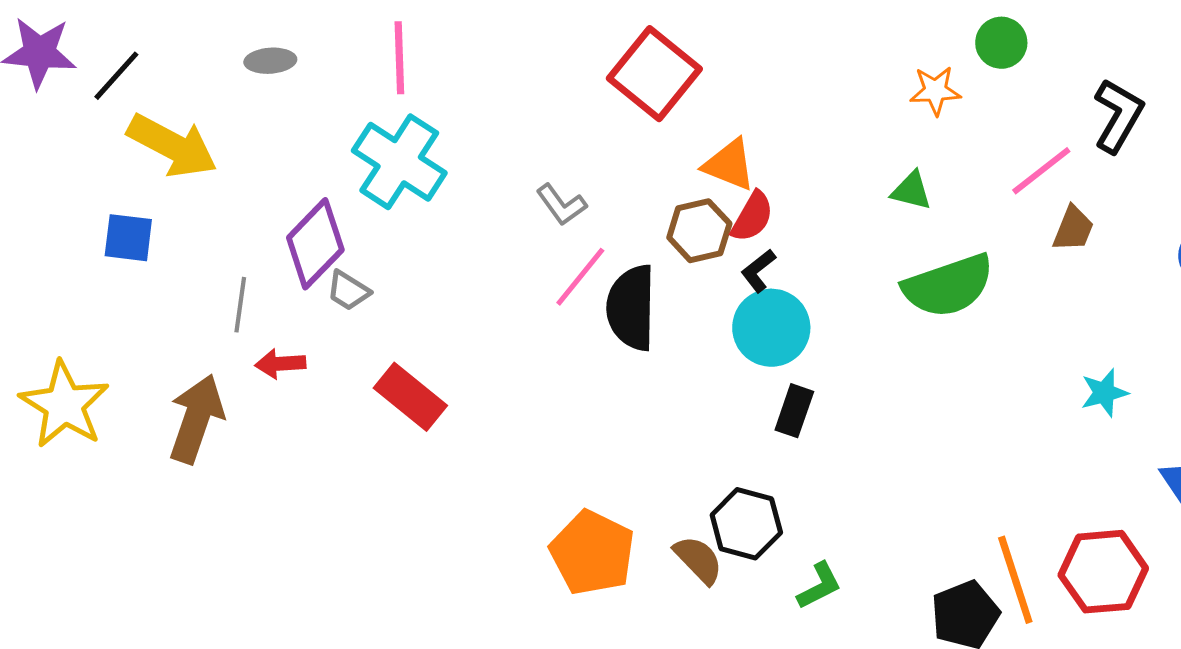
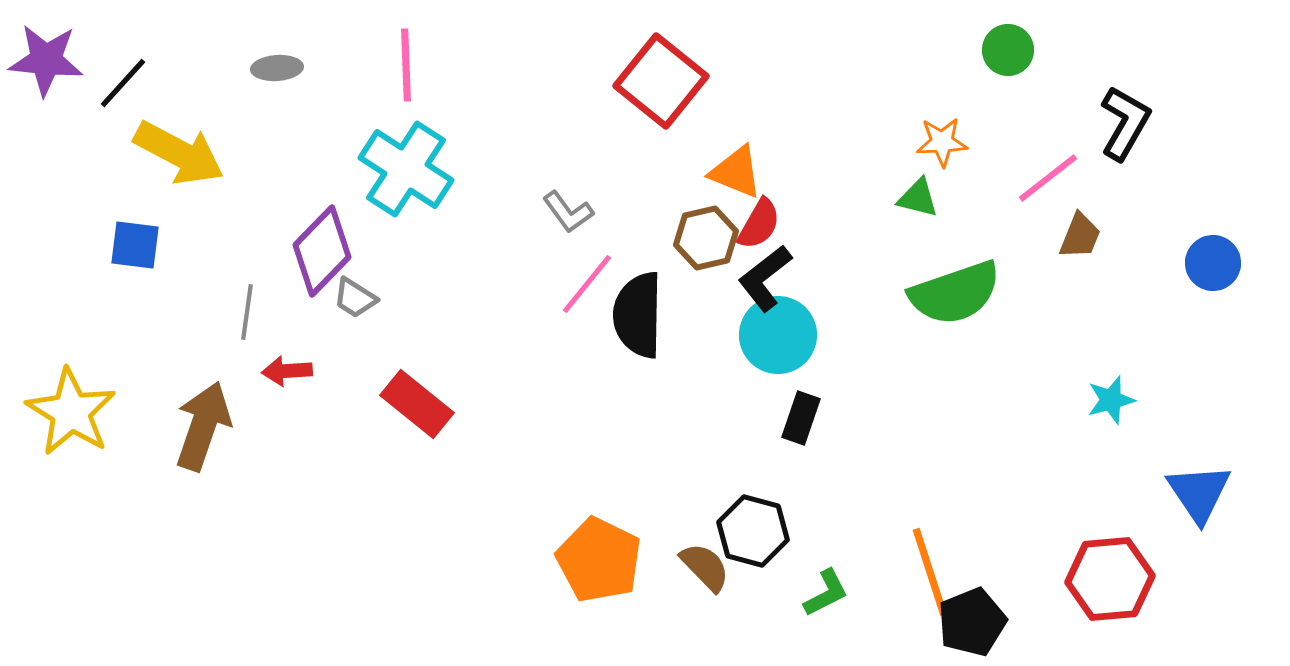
orange star: (935, 91) -> (942, 142), moved
black L-shape: (758, 271) -> (765, 278), size x1.5
orange line: (1015, 580) -> (930, 572), moved

